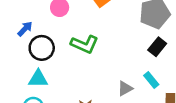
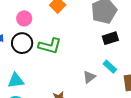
black rectangle: (157, 47) -> (110, 38), turned 42
black circle: (42, 48) -> (22, 43), moved

